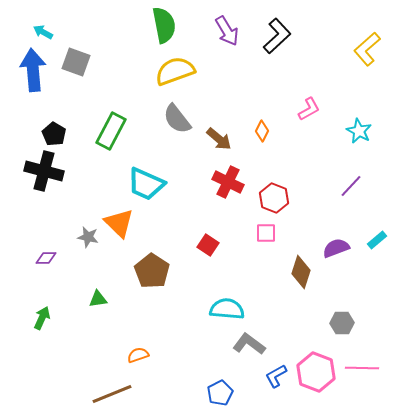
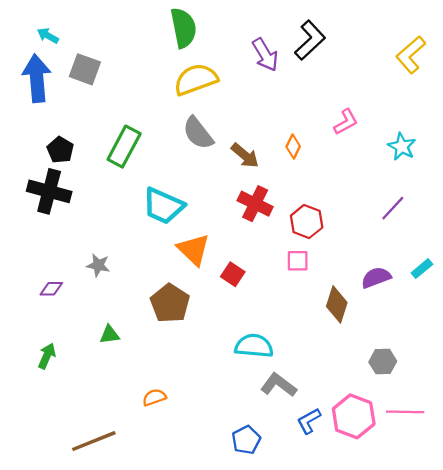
purple arrow: (227, 31) -> (265, 55), moved
orange triangle: (119, 223) -> (194, 250), moved
brown line: (112, 394) -> (94, 441), moved

